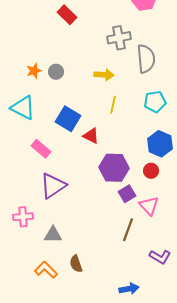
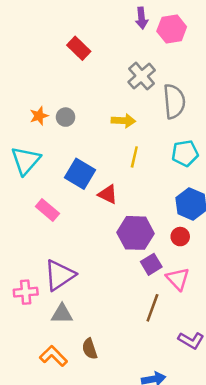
gray cross: (119, 38) -> (142, 76), turned -30
cyan triangle: (23, 108) -> (26, 161), turned 44
purple triangle: (53, 186) -> (59, 275), moved

